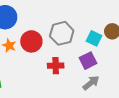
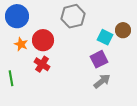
gray hexagon: (62, 33) -> (73, 16), moved
red cross: (56, 66) -> (42, 64), moved, turned 35

